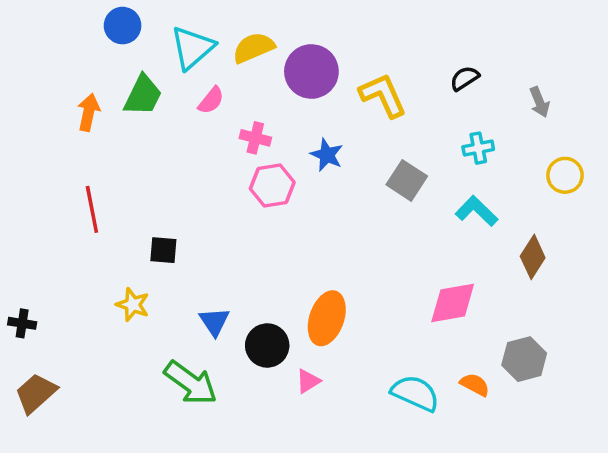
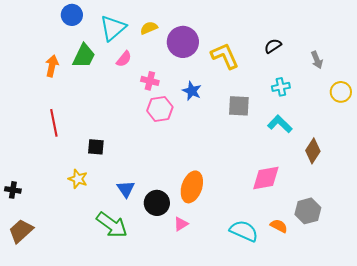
yellow semicircle: (254, 48) -> (149, 28), size x0.7
yellow circle: (565, 175) -> (341, 92), moved
gray square: (407, 180) -> (239, 106), turned -30

